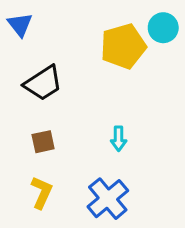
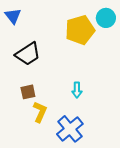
yellow L-shape: (42, 192) -> (40, 112), moved

